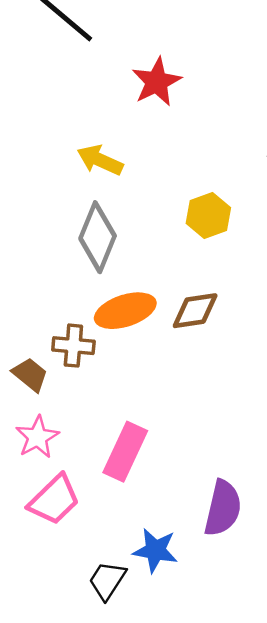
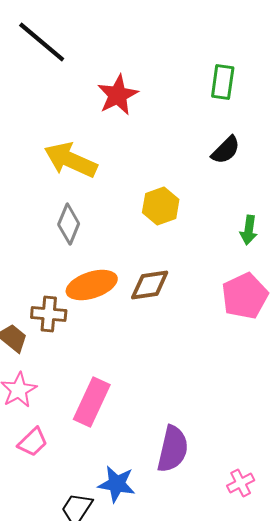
yellow arrow: (100, 160) -> (71, 160), size x1.4
gray diamond: (98, 237) -> (69, 224), size x0.7
pink trapezoid: (54, 500) -> (33, 442), size x0.7

